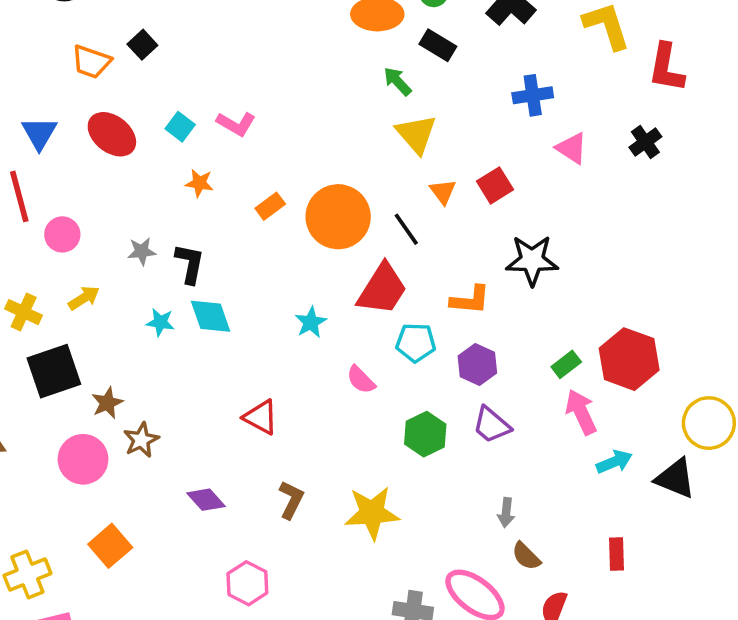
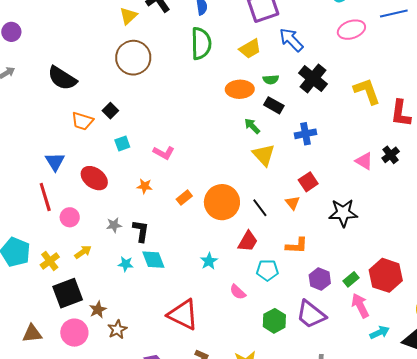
blue cross: (533, 95) -> (305, 134), moved
cyan square: (180, 127) -> (122, 144), moved, turned 35
red ellipse: (112, 134) -> (94, 178), moved
pink triangle: (572, 148) -> (364, 161), moved
orange triangle: (443, 192) -> (293, 203), moved
black star: (532, 260) -> (343, 213), moved
red trapezoid: (382, 289) -> (248, 241), size x0.7
yellow cross: (24, 312) -> (50, 261), turned 30
purple hexagon: (477, 365) -> (320, 279), moved
red triangle: (261, 417) -> (183, 315), size x1.6
purple trapezoid: (492, 425) -> (311, 314), size x1.4
pink circle: (83, 459) -> (74, 333), moved

